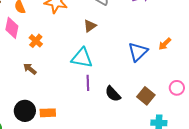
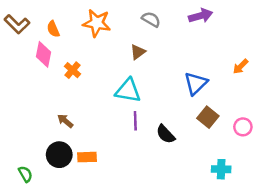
orange arrow: (165, 44) -> (240, 66), moved
brown arrow: (30, 69) -> (65, 121), moved
brown square: (146, 96) -> (208, 117), moved

